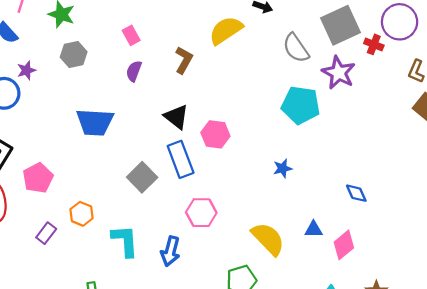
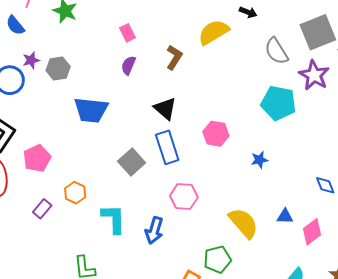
gray hexagon: (74, 55) -> (58, 69), moved
pink hexagon: (215, 134) -> (216, 134), moved

